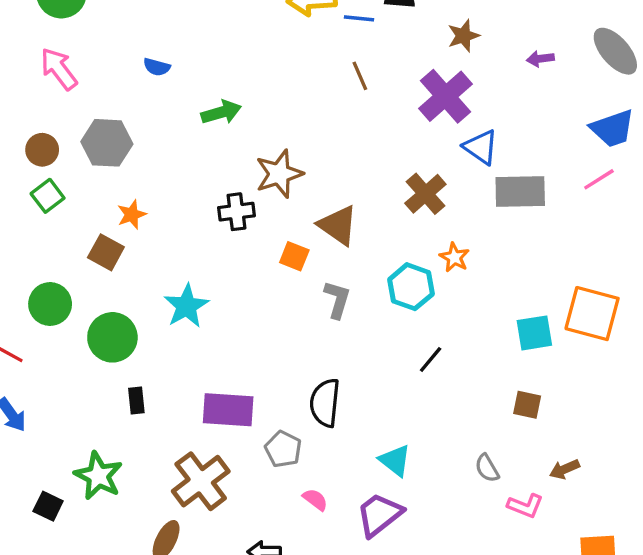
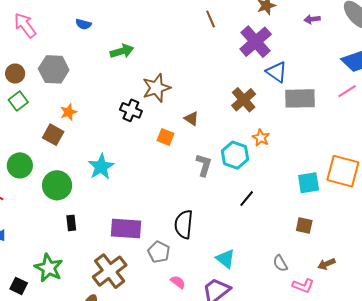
brown line: (360, 76) -> (211, 19), moved
black cross: (236, 212) -> (131, 110), turned 30
brown triangle: (338, 225) -> (191, 119), size x0.6
gray L-shape: (337, 299) -> (204, 165), moved

